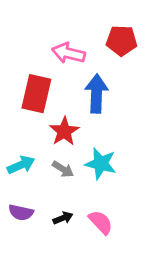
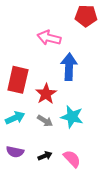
red pentagon: (122, 41) -> (86, 16), moved
red rectangle: (36, 94) -> (18, 80), moved

